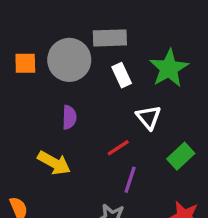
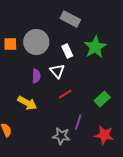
gray rectangle: (110, 38) -> (70, 19), moved, turned 30
white triangle: (149, 117) -> (57, 71), moved
purple line: (130, 180) -> (78, 122), moved

